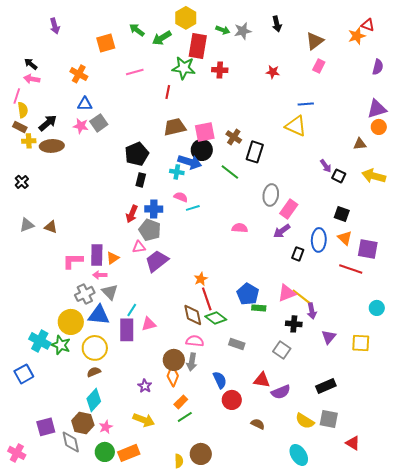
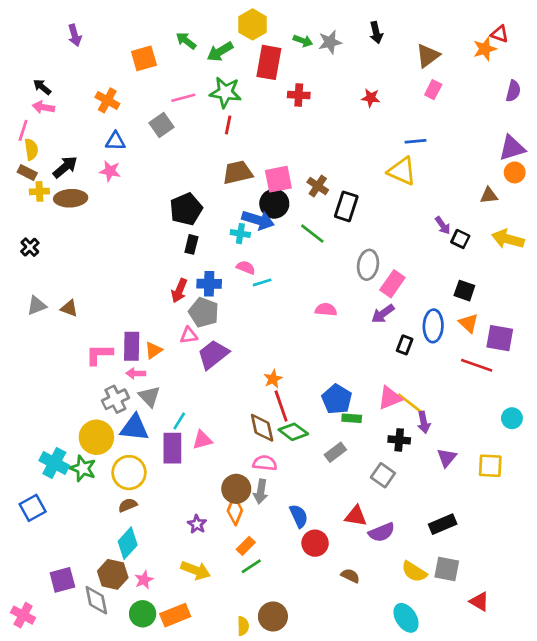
green star: (184, 68) -> (225, 92), moved
gray square: (99, 123) -> (162, 125), moved
gray rectangle: (237, 344) -> (335, 452), moved, turned -56

